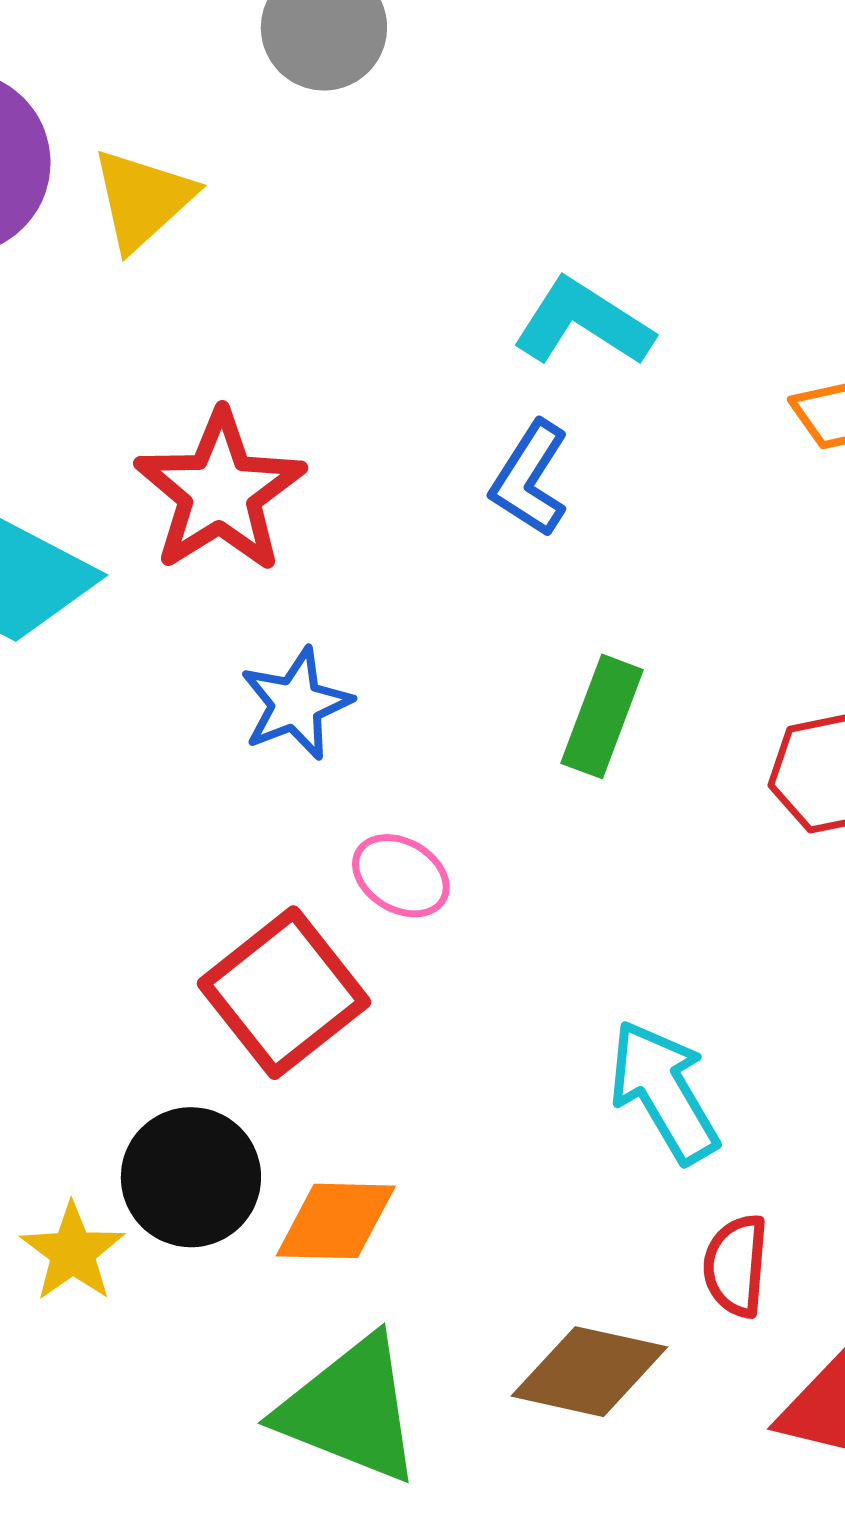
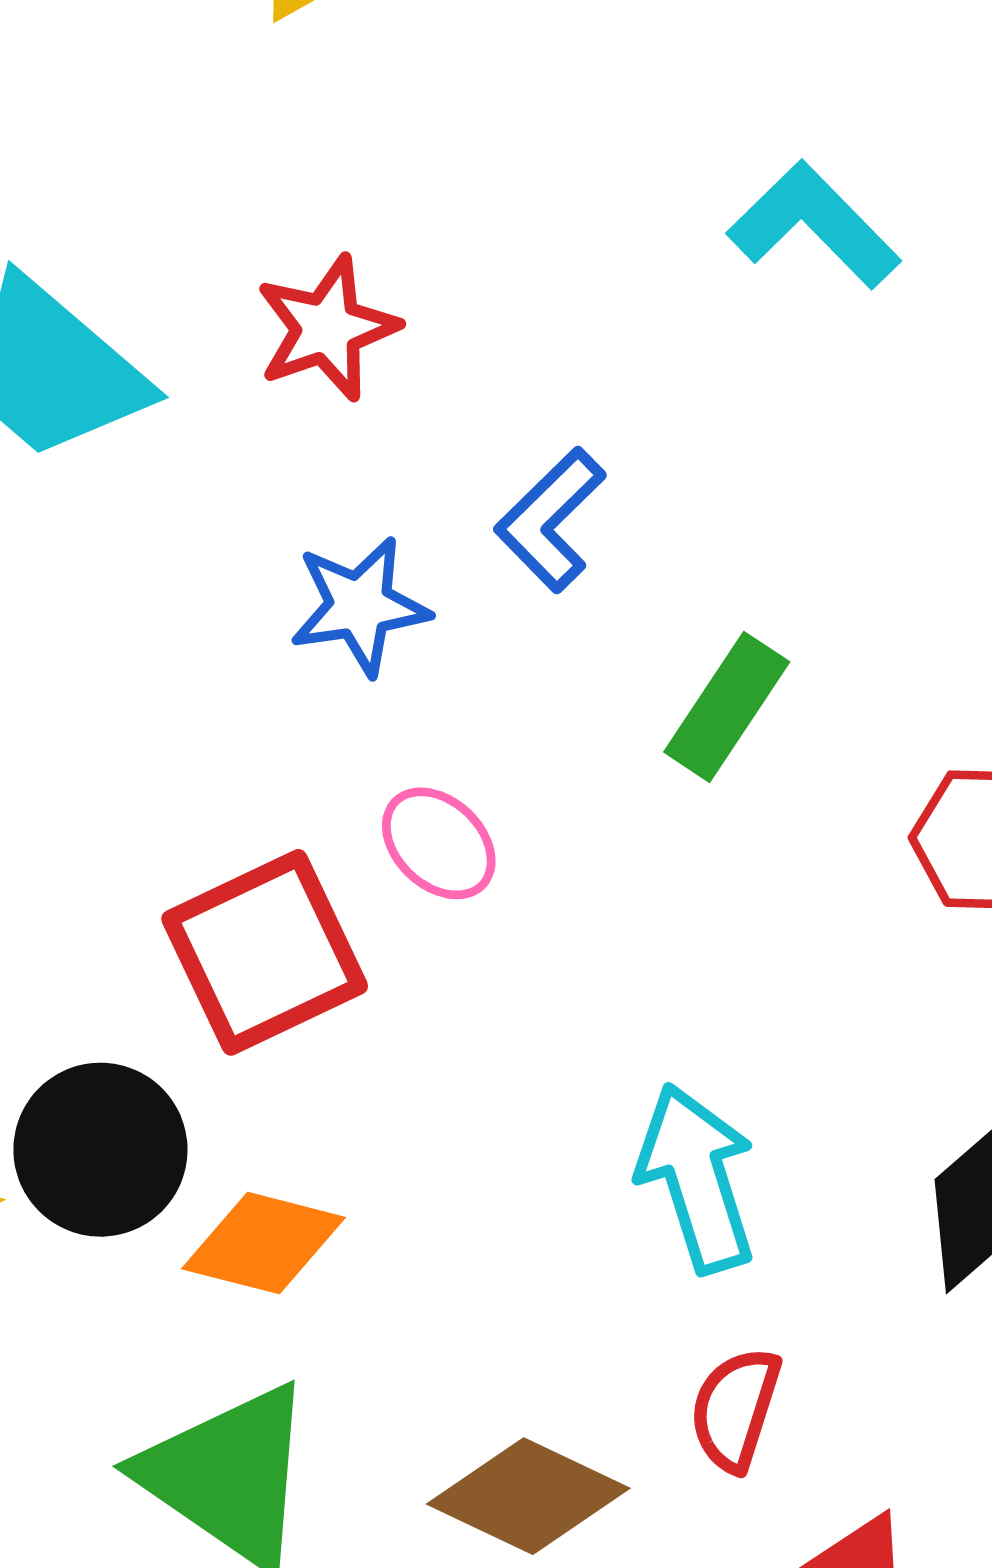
blue L-shape: (530, 479) -> (550, 520), moved
red star: (220, 492) -> (327, 328), size x0.7

